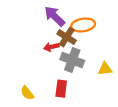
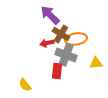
orange ellipse: (83, 25) -> (76, 39), moved
red rectangle: (61, 89) -> (57, 71), moved

